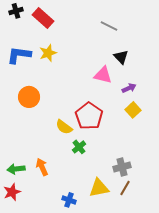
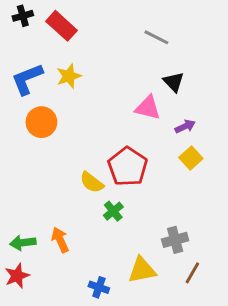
blue L-shape: (19, 55) -> (27, 79), turned -30
orange circle: (29, 97) -> (41, 122), moved
brown line: (125, 188) -> (192, 273), moved

